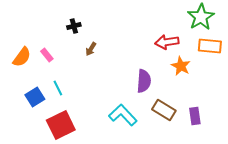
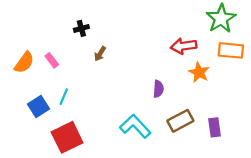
purple semicircle: (144, 81) -> (158, 89), size x0.7
cyan line: (58, 88) -> (64, 97), turned 49
brown rectangle: (164, 110) -> (180, 121), turned -60

